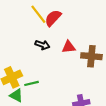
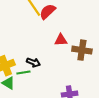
black arrow: (42, 45) -> (33, 62), moved

